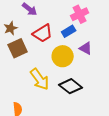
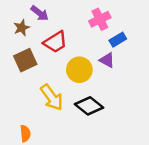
brown star: (11, 28) -> (22, 28), moved
blue rectangle: (69, 31) -> (118, 40), moved

